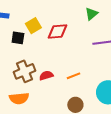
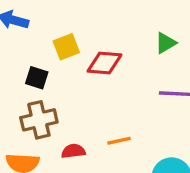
black square: (18, 38) -> (37, 78), moved
red semicircle: (46, 75) -> (73, 151), moved

